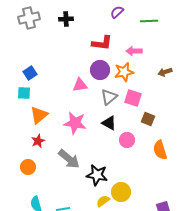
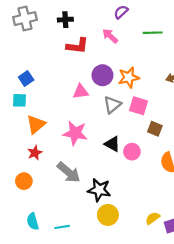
green line: (149, 21) -> (153, 33), moved
red L-shape: (102, 43) -> (77, 46), moved
pink arrow: (134, 51) -> (110, 36), moved, turned 42
black triangle: (109, 123) -> (112, 144), moved
yellow circle: (121, 192) -> (108, 215), moved
yellow semicircle: (103, 201) -> (153, 218), moved

